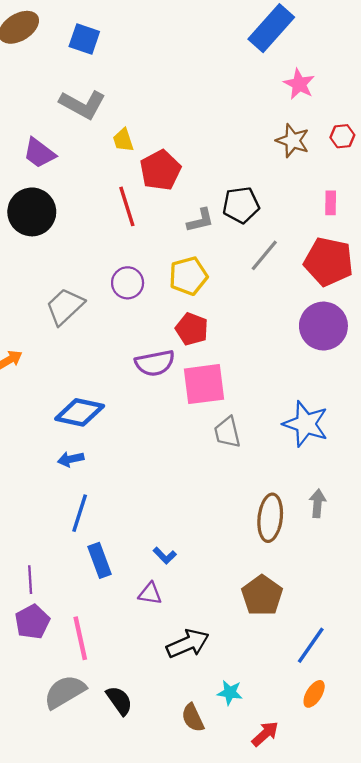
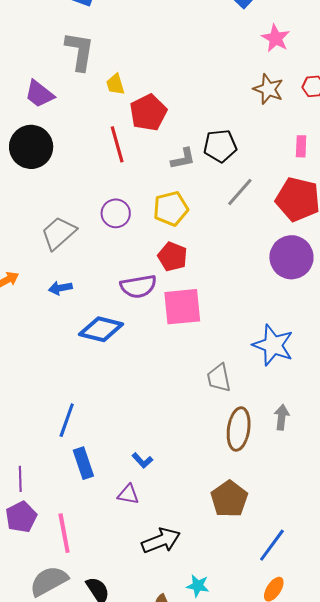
gray L-shape: (83, 104) -> (80, 51), turned -111
blue diamond: (80, 412) -> (101, 329), moved
gray trapezoid: (227, 432) -> (219, 378), moved
blue arrow: (71, 459) -> (60, 288), moved

